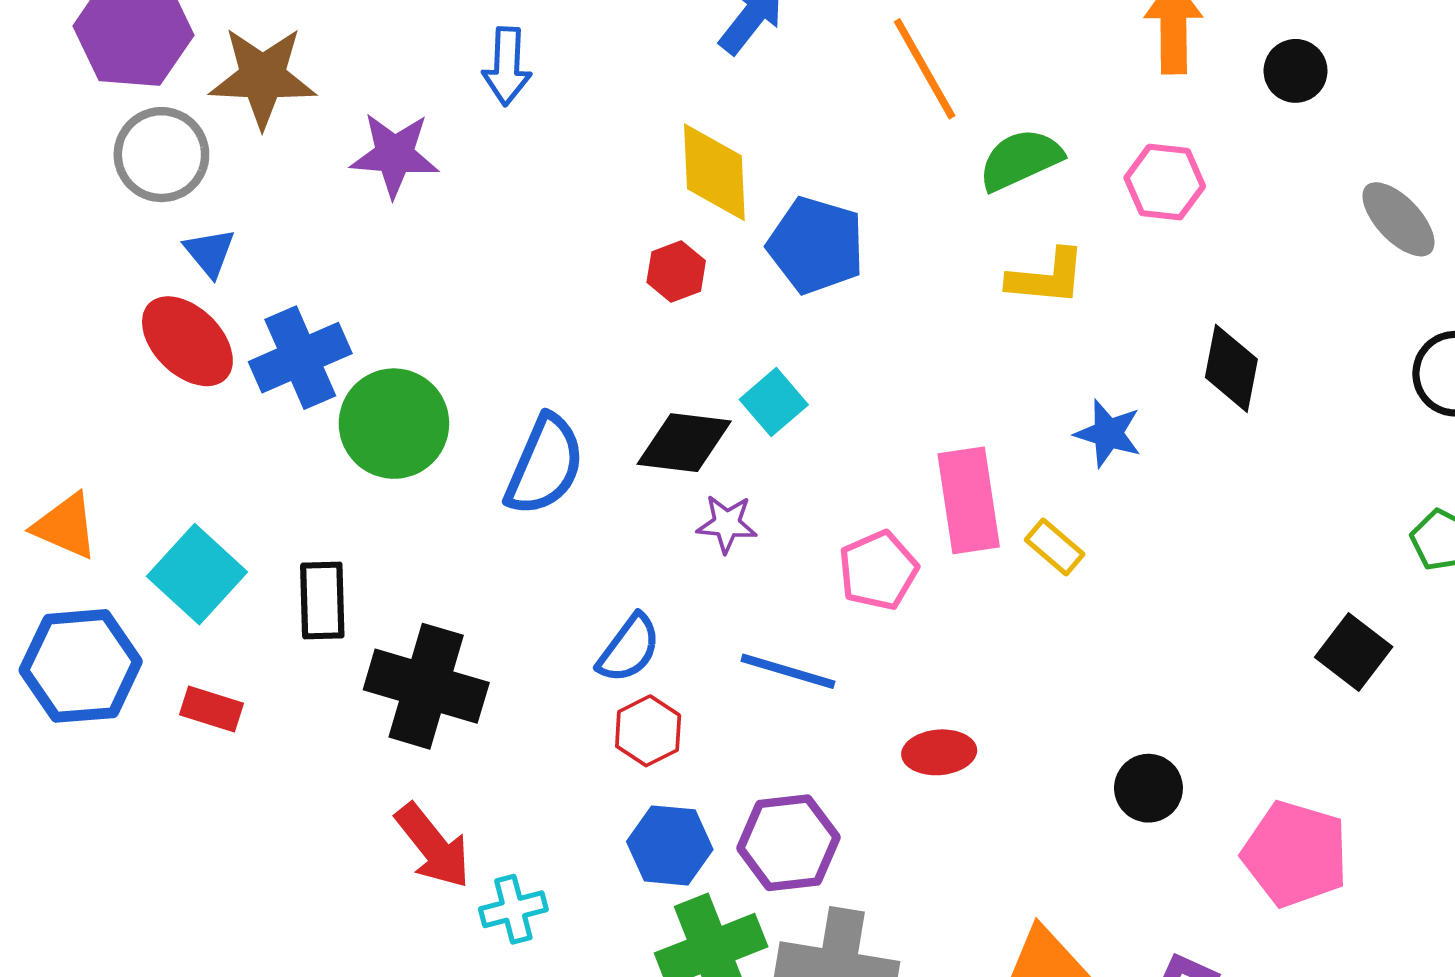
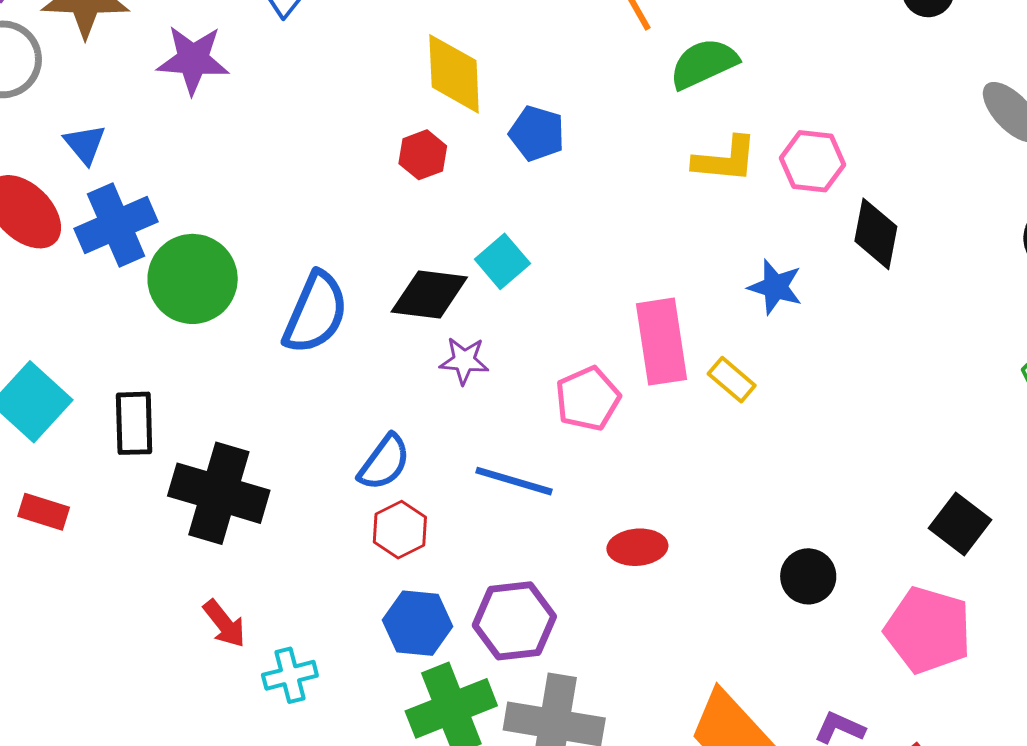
pink hexagon: (1165, 182) -> (813, 161), moved
blue pentagon: (816, 245) -> (537, 133), size x0.7
blue triangle: (210, 252) -> (85, 144), moved
black square: (1354, 652) -> (960, 524), moved
red arrow: (433, 846) -> (224, 624), size x0.7

